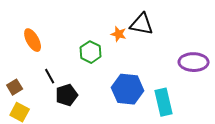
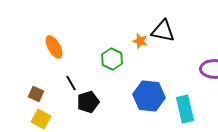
brown square: (15, 87) -> (36, 94), turned -35

